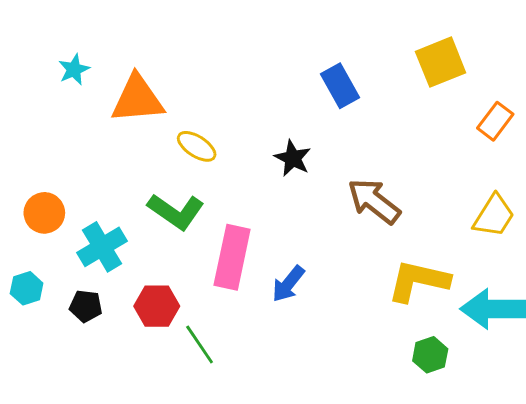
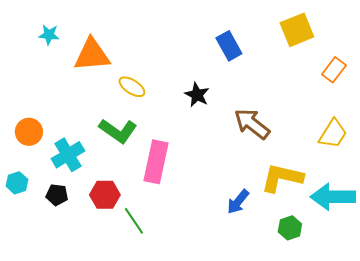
cyan star: (74, 69) -> (49, 35), turned 30
blue arrow: (288, 284) -> (238, 202), moved

